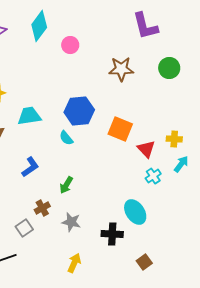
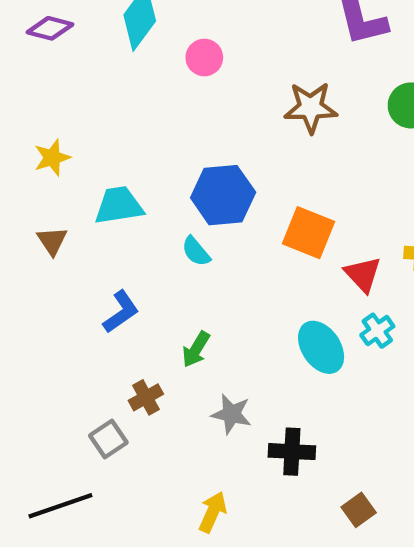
cyan ellipse: (135, 212) -> (321, 347), moved
gray star: (71, 222) -> (231, 414), moved

